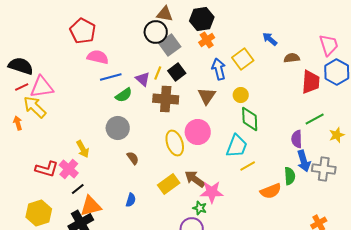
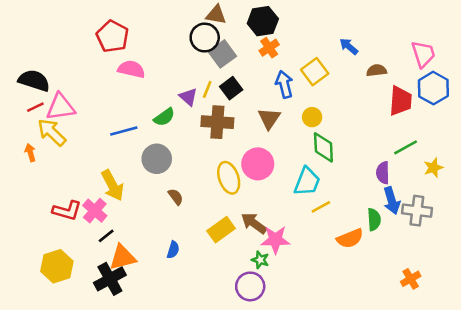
blue line: (111, 77) -> (124, 131), moved
yellow arrow: (83, 149) -> (112, 185), size x1.4

